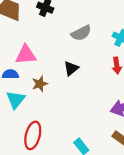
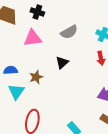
pink triangle: (26, 55) -> (33, 38), moved

